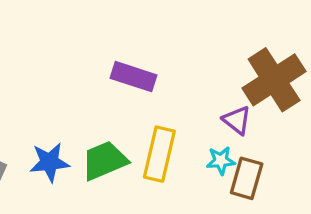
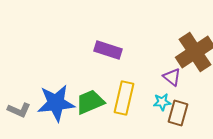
blue star: (50, 162) -> (56, 103), size x1.5

